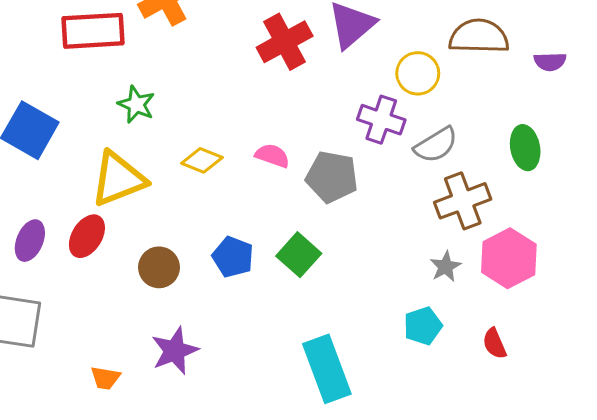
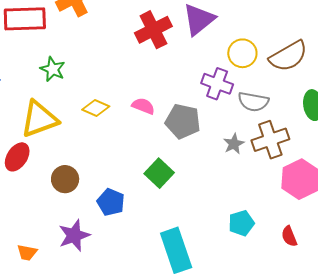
brown semicircle: (479, 37) -> (288, 56), moved, turned 147
gray semicircle: (436, 145) -> (253, 102), turned 40
blue pentagon: (233, 257) -> (111, 202), moved
gray star: (445, 267) -> (234, 144), moved

